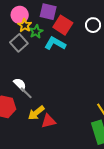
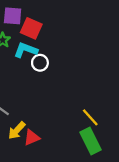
white circle: (93, 25) -> (40, 63), moved

